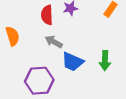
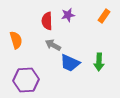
purple hexagon: (39, 81) -> (26, 80), moved

